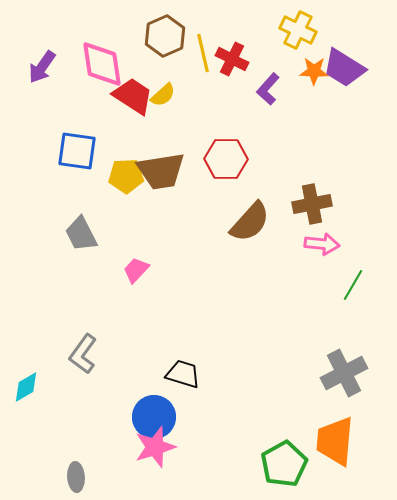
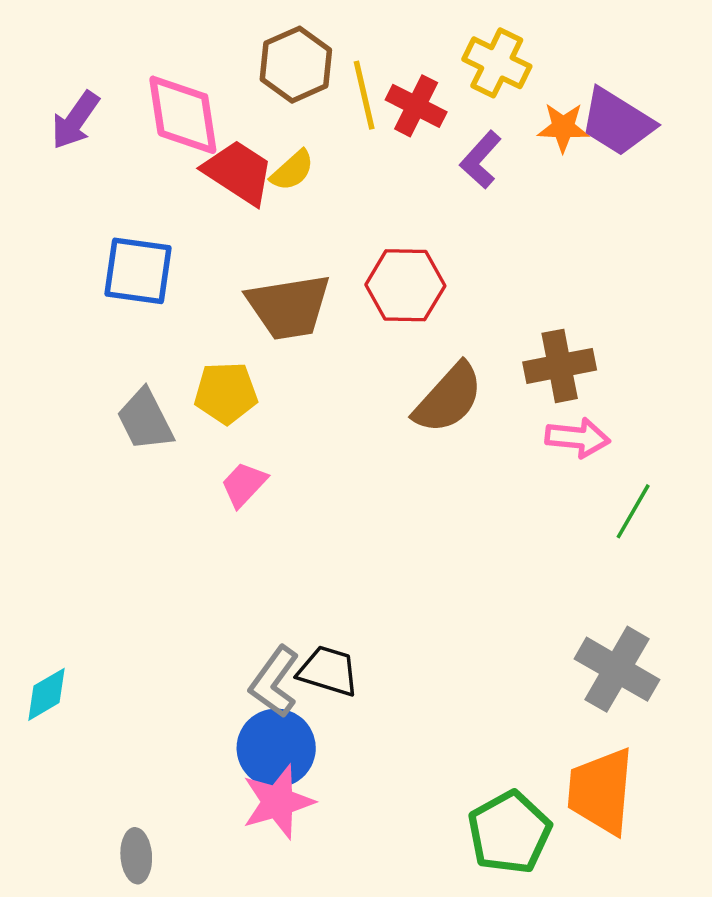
yellow cross: (298, 30) -> (497, 63), moved
yellow pentagon: (126, 176) -> (226, 393), moved
gray L-shape: (83, 354) -> (274, 682), moved
gray cross: (344, 373) -> (617, 669), turned -33

